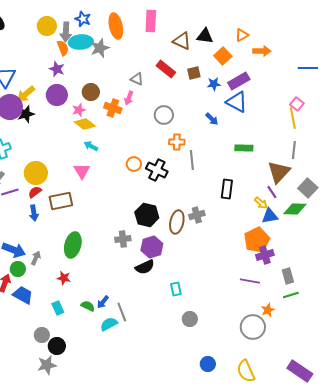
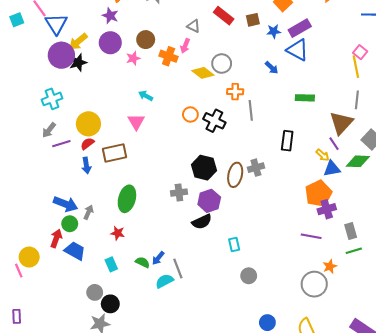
yellow diamond: (85, 124) -> (203, 73), moved

